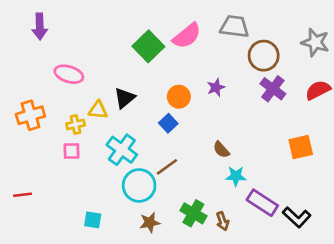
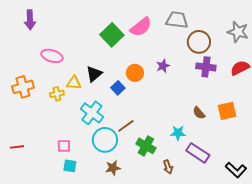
purple cross: (273, 89) -> (206, 67), turned -30
blue square: (168, 123) -> (118, 88), moved
brown semicircle: (221, 150) -> (199, 113), moved
pink square: (72, 151) -> (64, 146), moved
green cross: (193, 213) -> (146, 146), moved
black L-shape: (297, 217) -> (236, 170), moved

